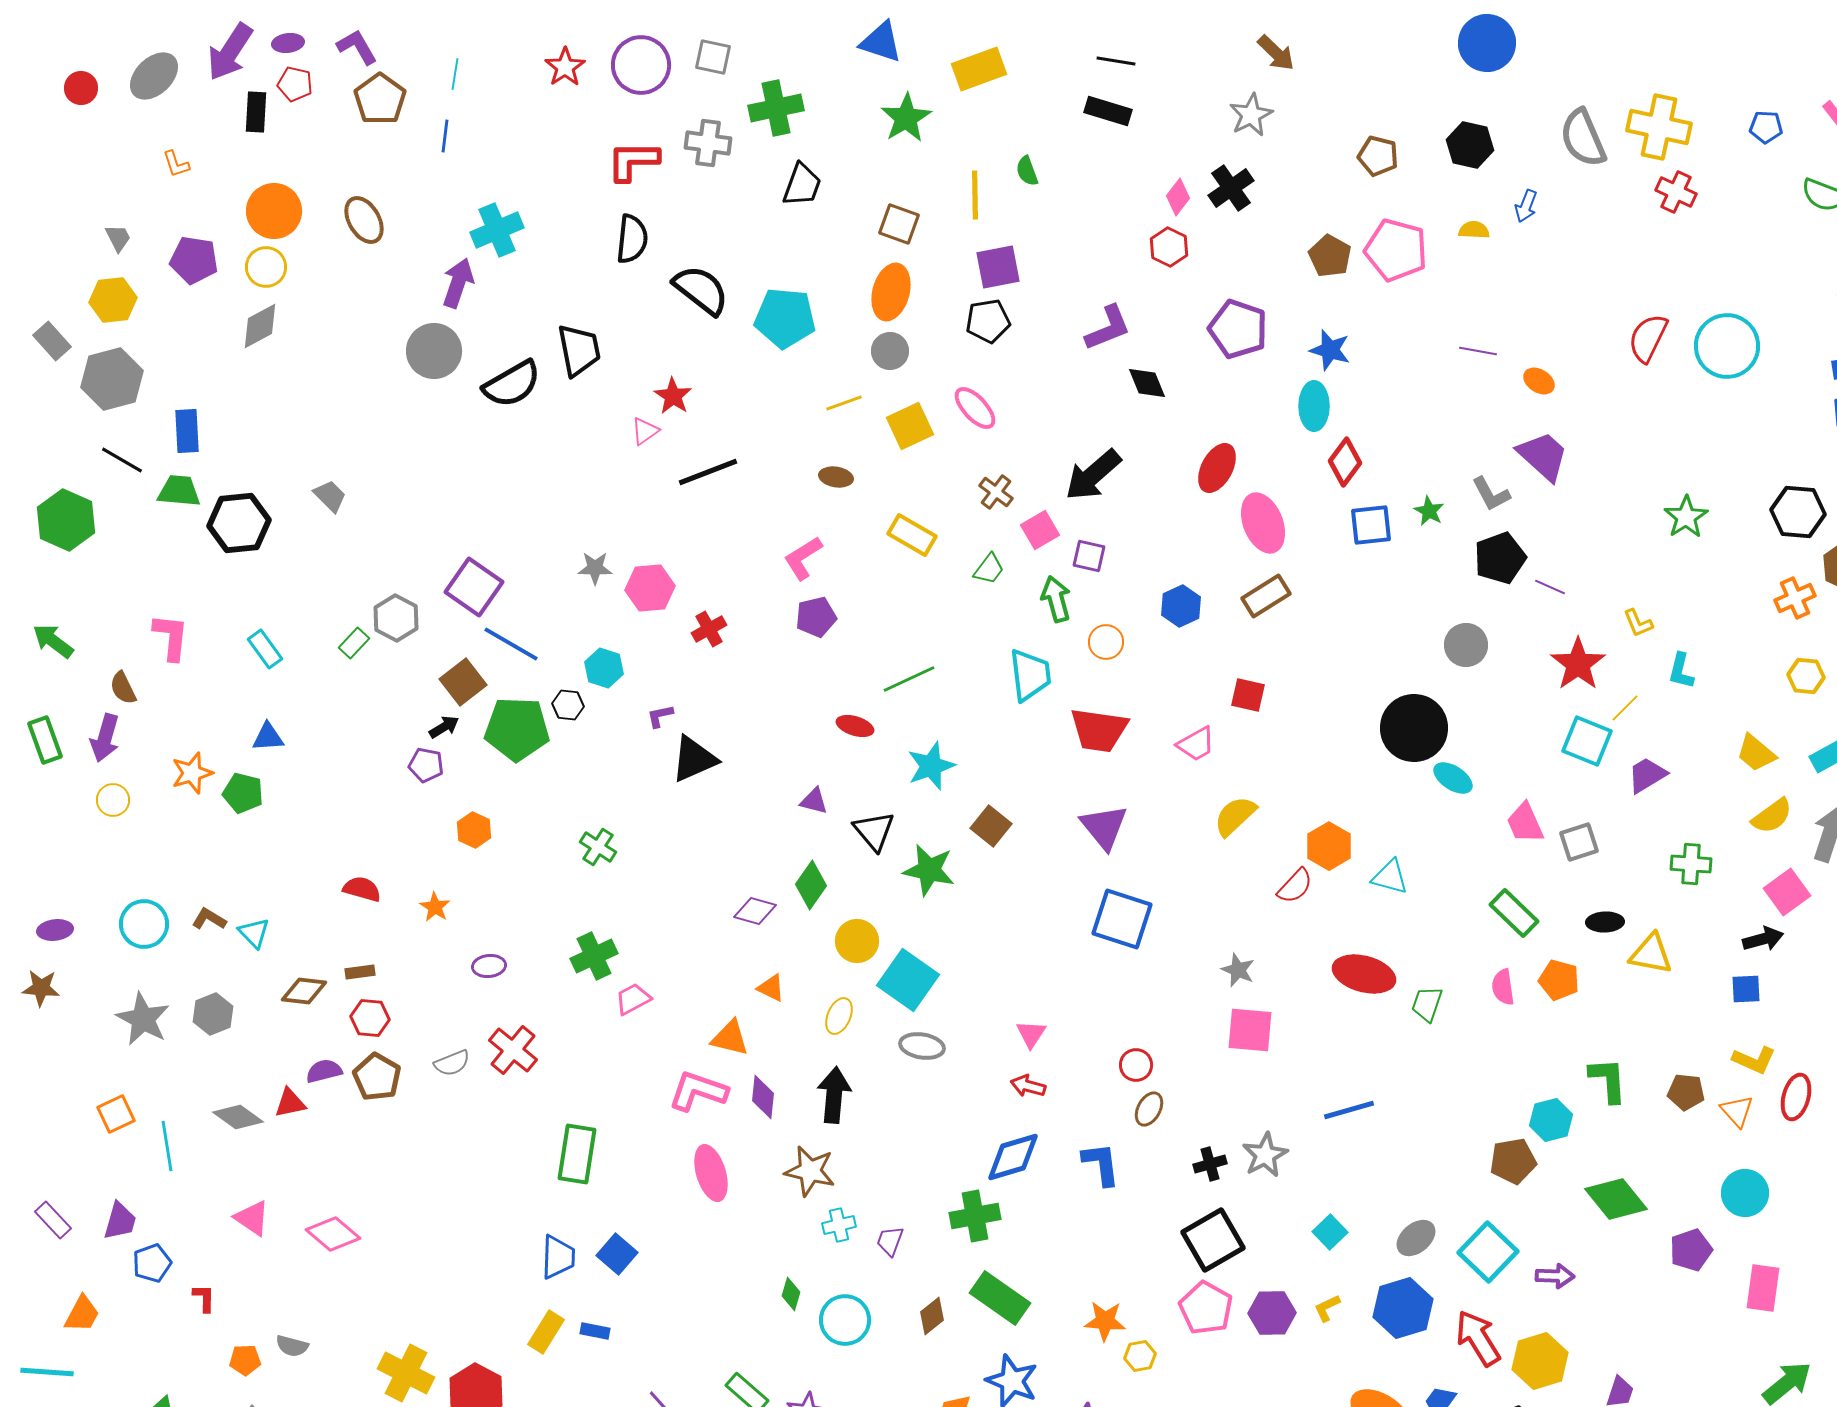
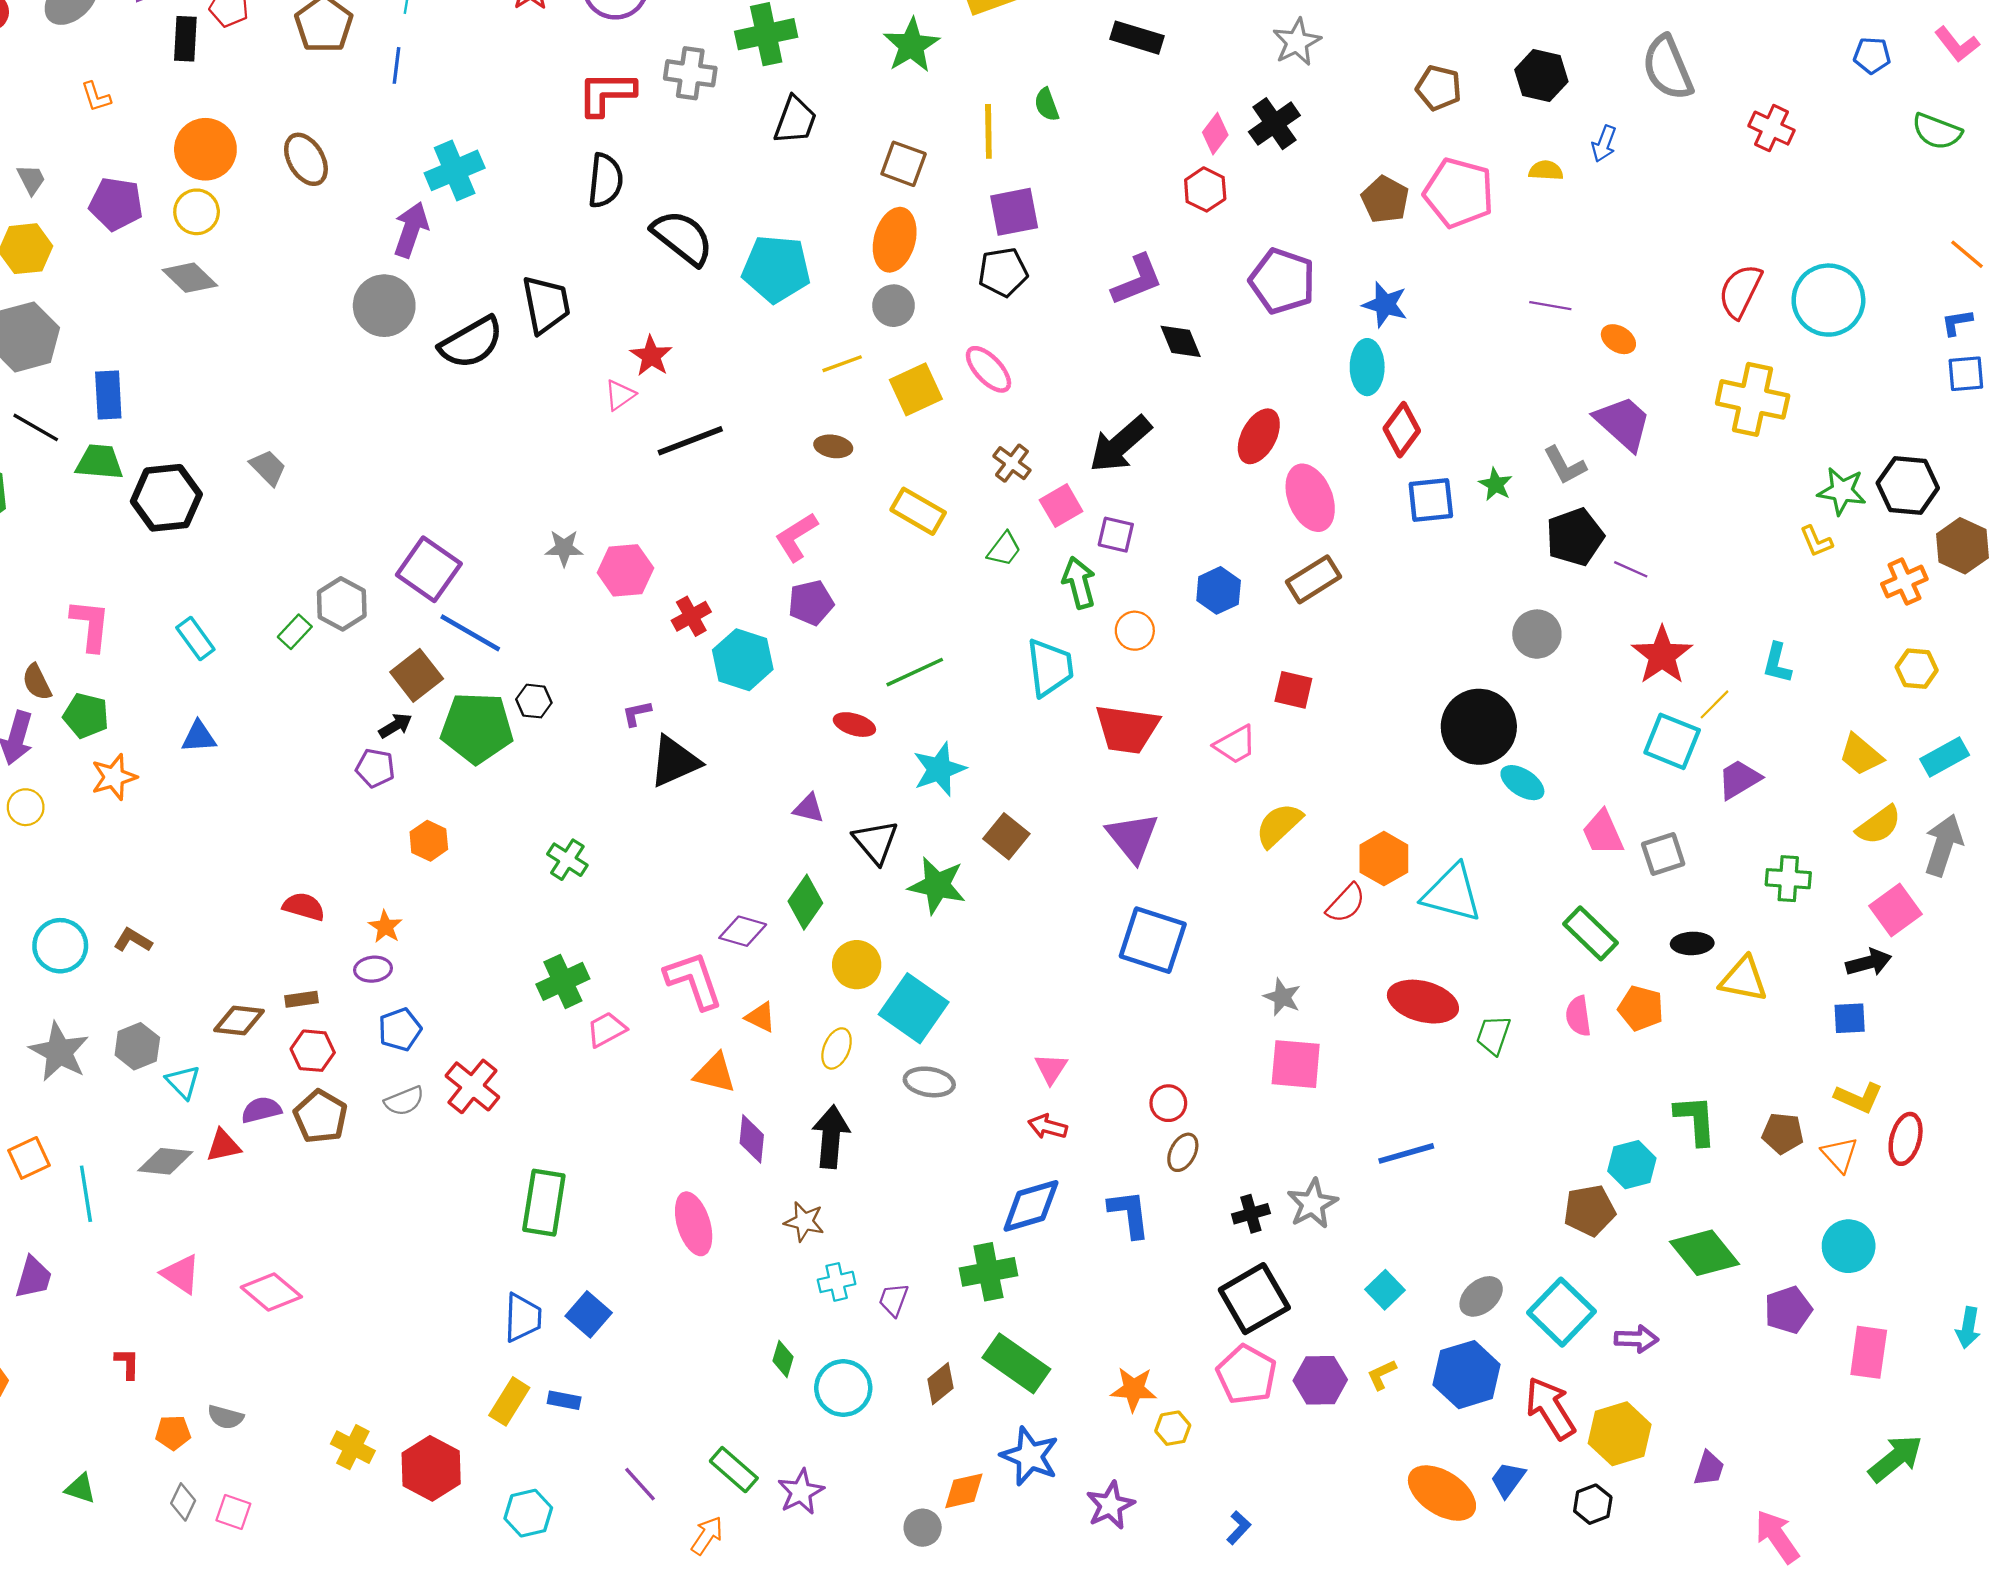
yellow cross: (1659, 127) -> (1753, 399), moved
gray diamond: (260, 326) -> (190, 278), turned 72
green star: (1686, 517) -> (1842, 491), moved, turned -30
yellow L-shape: (1638, 623) -> (1816, 541), moved
cyan hexagon: (604, 668) -> (743, 660), moved, size x1.4
green pentagon: (243, 793) -> (86, 716), moved
cyan triangle: (1390, 877) -> (1452, 893), size x1.5
cyan triangle: (254, 933) -> (183, 1082), moved
purple ellipse: (489, 966) -> (373, 969), moved
pink L-shape: (698, 1091) -> (694, 980), moved, turned 52
gray diamond: (238, 1117) -> (165, 1161), turned -30
brown star: (810, 1171) -> (804, 1222), size x0.7
blue pentagon: (152, 1263) -> (400, 1029), moved
yellow cross: (406, 1373) -> (353, 1447), size x0.7

